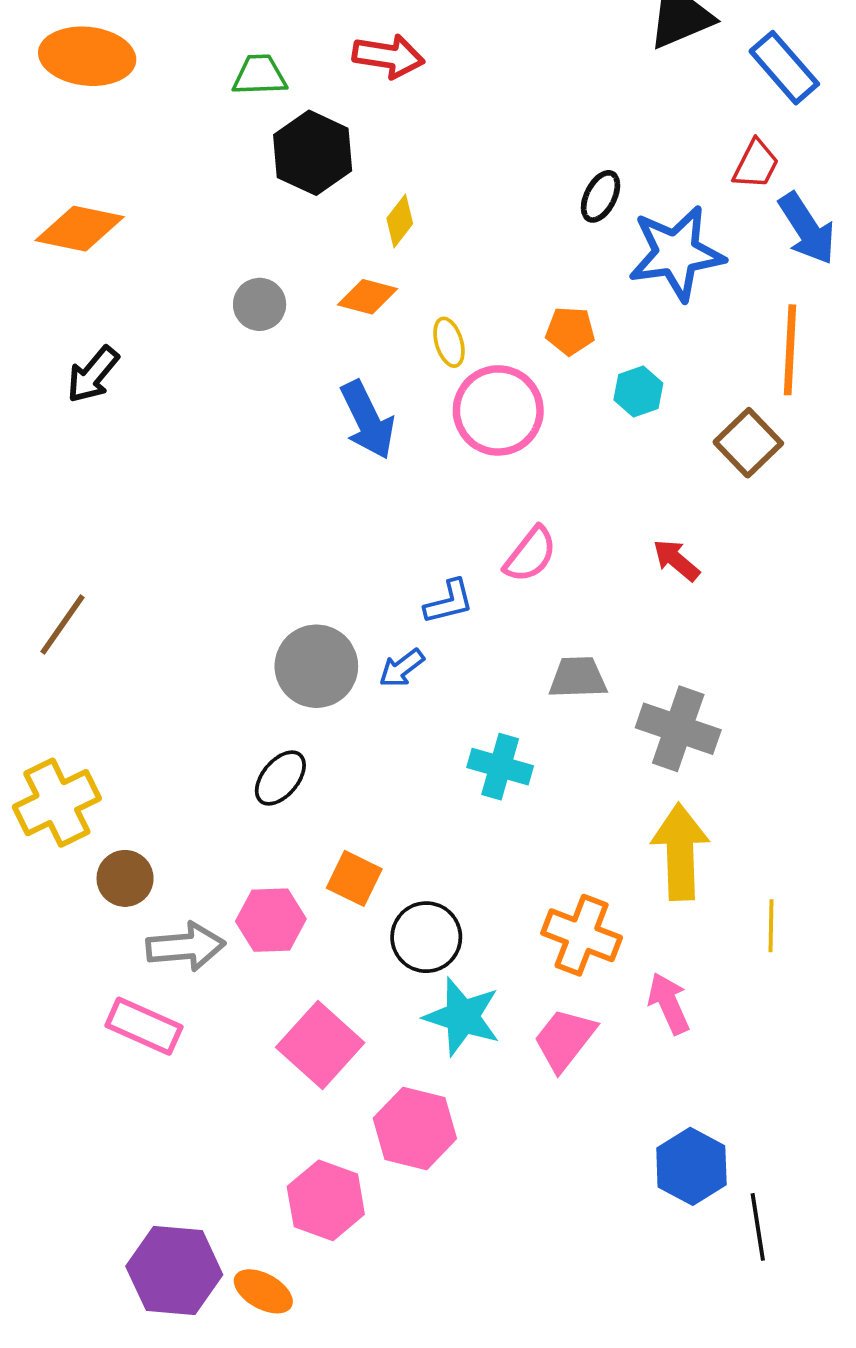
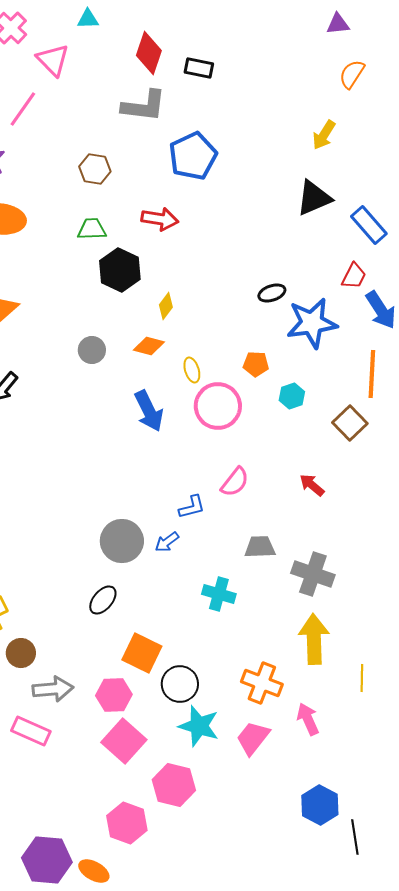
black ellipse: (601, 196) -> (272, 293), turned 44
orange square: (354, 878) -> (142, 653), size x1.4
pink hexagon: (271, 920) -> (114, 695), moved

